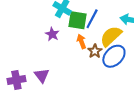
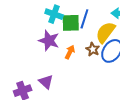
purple star: (52, 34) -> (49, 41), size x1.5
orange arrow: (81, 41) -> (70, 52), moved, turned 56

